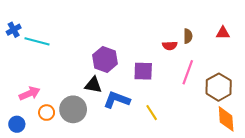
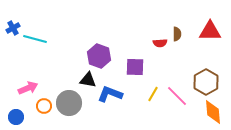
red triangle: (223, 33) -> (210, 31), size x1.6
pink line: (188, 72) -> (177, 96), moved, turned -65
yellow line: (152, 113) -> (153, 94), moved, turned 63

